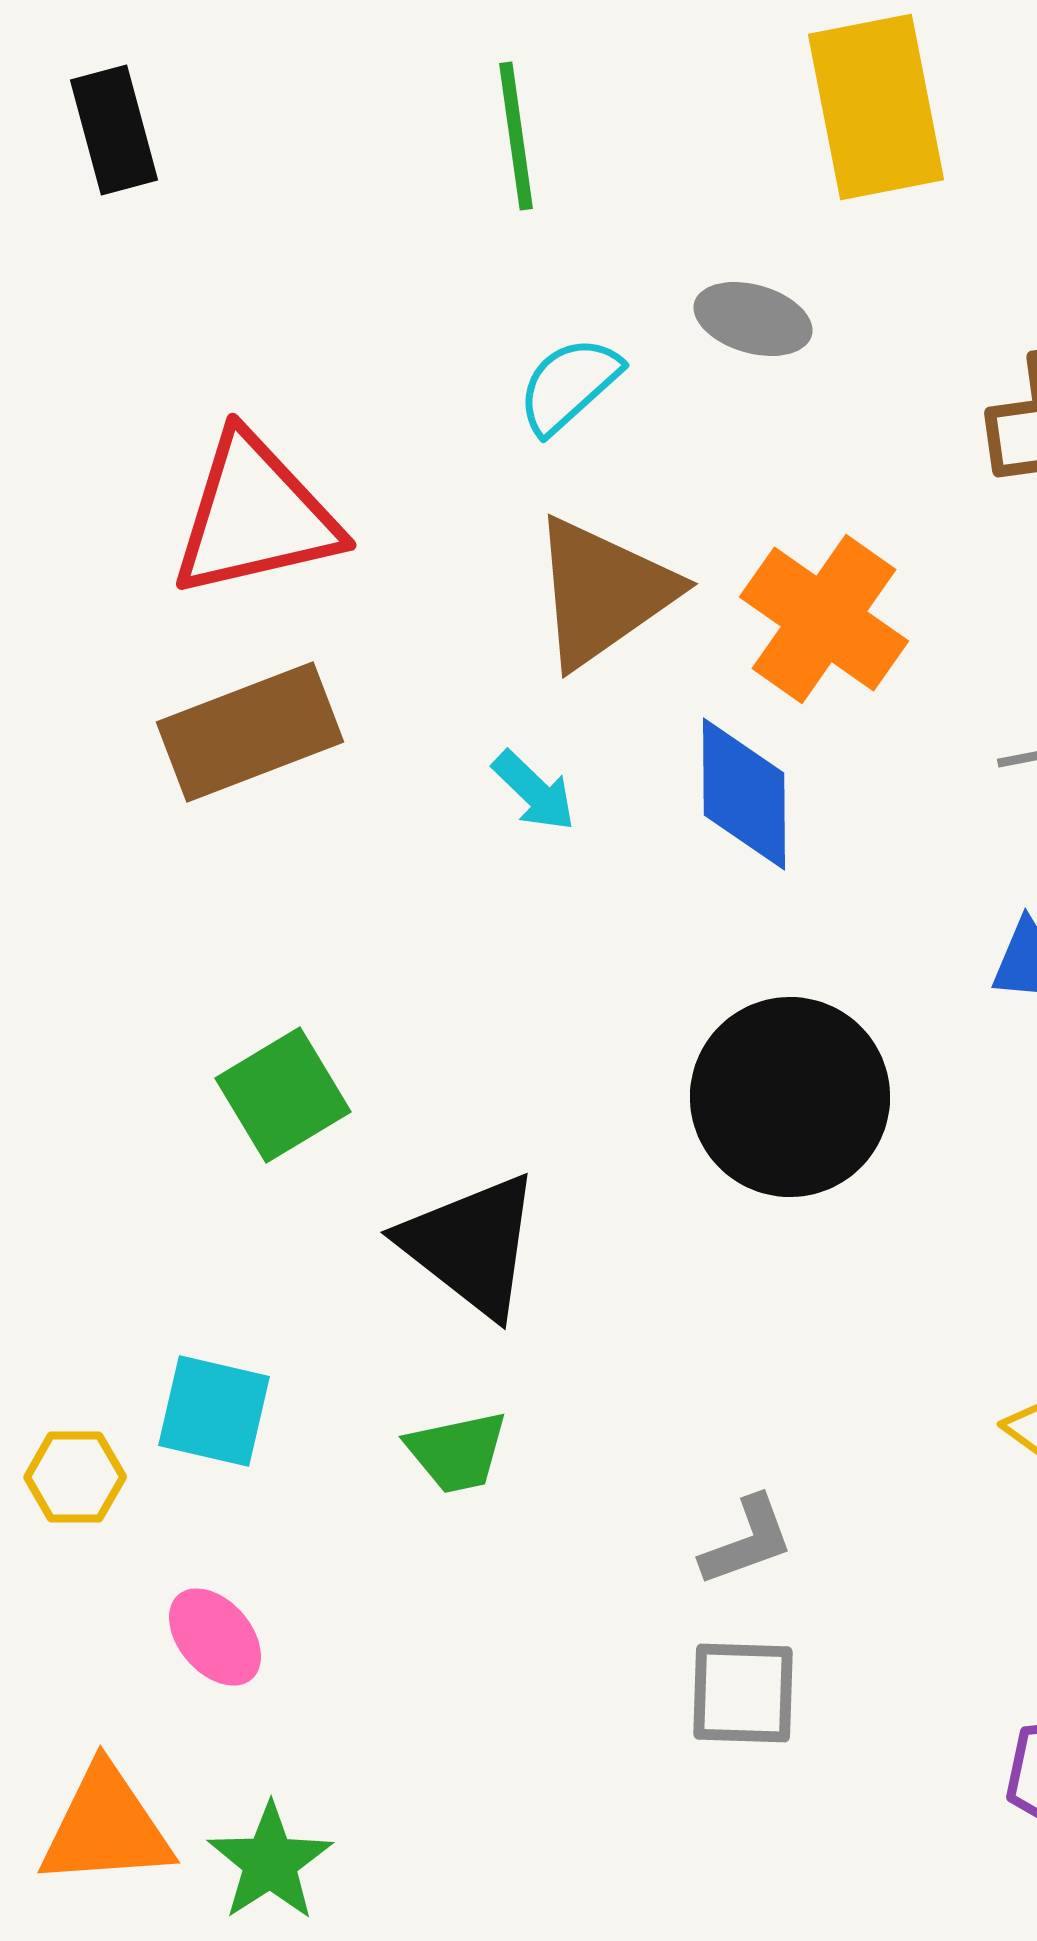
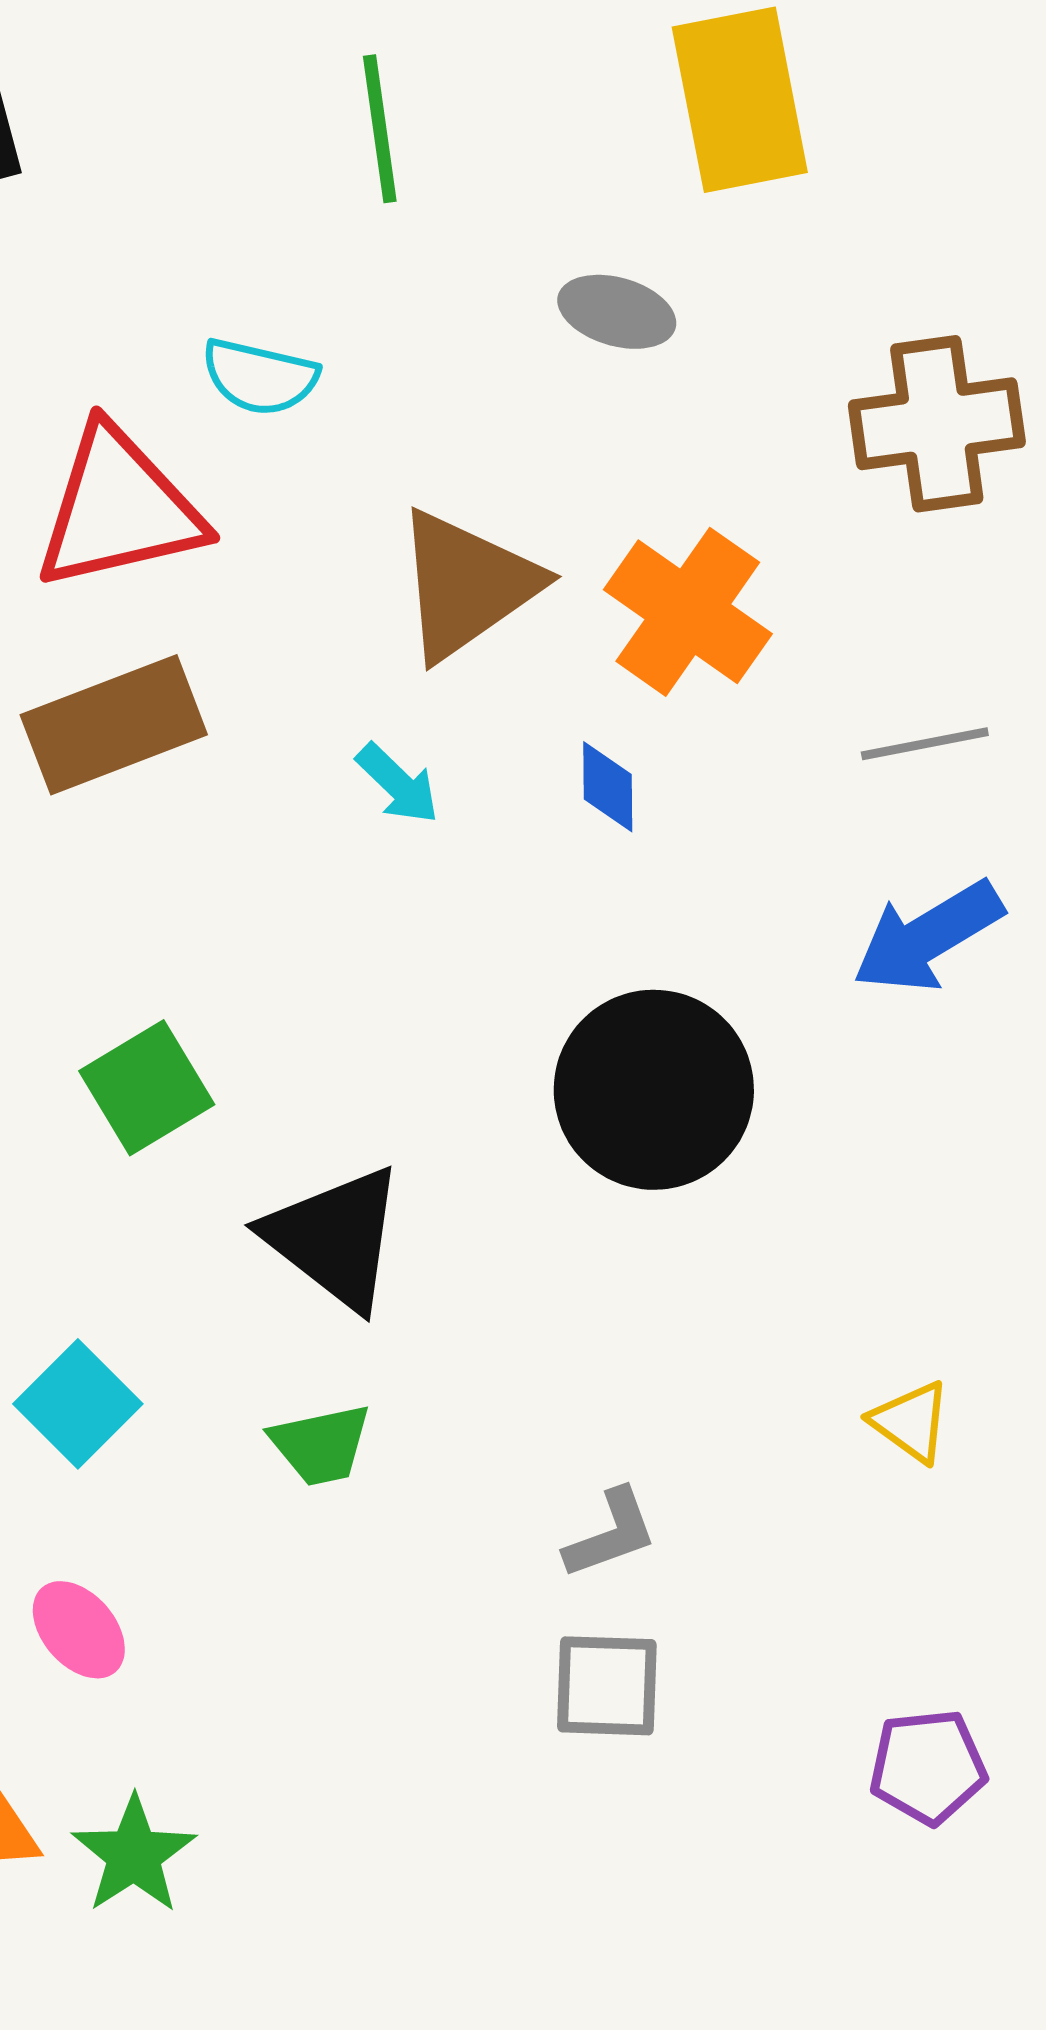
cyan semicircle: (569, 385) -> (260, 377), moved, turned -125
blue diamond: (744, 794) -> (608, 787), size x0.6
cyan square: (214, 1411) -> (78, 1404), turned 32

